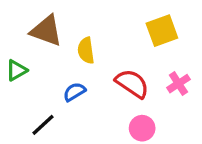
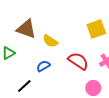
yellow semicircle: (86, 50) -> (50, 41), turned -49
pink circle: (142, 128) -> (93, 88), moved

